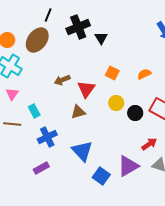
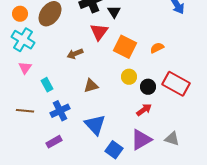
orange square: (112, 73) -> (125, 47), size x1.6
red triangle: (86, 89) -> (99, 32), moved
brown line: (12, 124) -> (25, 111), moved
red arrow: (149, 144) -> (144, 110), moved

